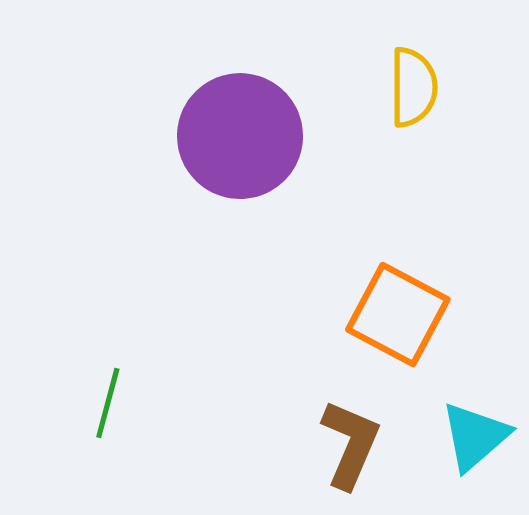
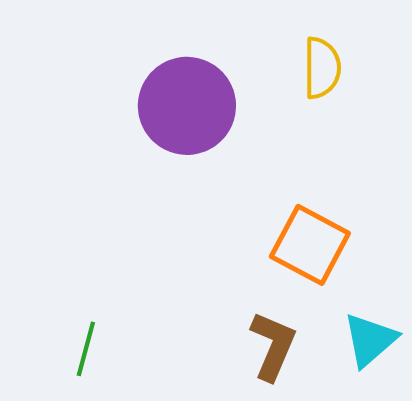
green line: (108, 403) -> (86, 349), moved

